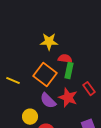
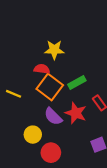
red semicircle: (65, 59) -> (42, 69), moved
green rectangle: (69, 71) -> (77, 83), turned 49

